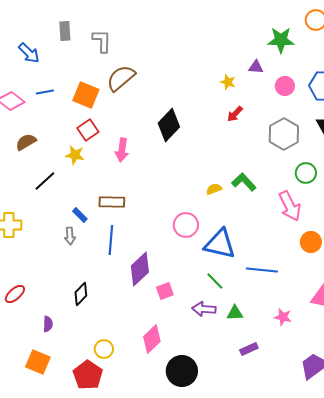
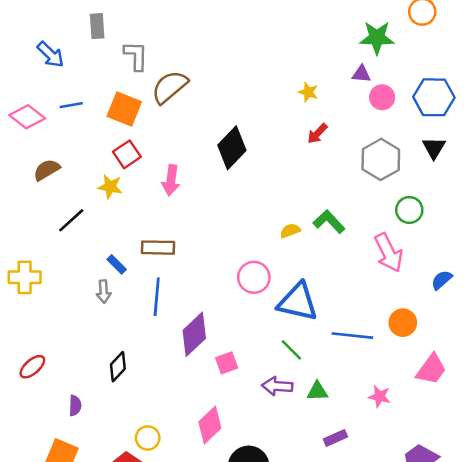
gray L-shape: (102, 41) -> (136, 56), moved
purple triangle: (256, 67) -> (361, 74), moved
orange circle: (311, 242) -> (403, 323), moved

